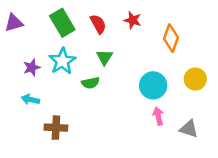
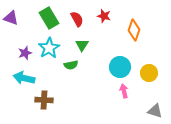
purple triangle: (14, 23) -> (11, 18), turned 35
yellow circle: (195, 79) -> (149, 73), moved
cyan arrow: (30, 99) -> (24, 78), size x1.5
gray triangle: (189, 129) -> (155, 111), moved

